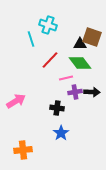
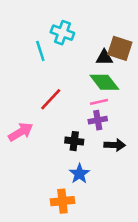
red line: (50, 60) -> (51, 99), moved
pink line: (66, 78) -> (99, 102), moved
black arrow: (92, 92) -> (115, 145), moved
orange cross: (23, 150) -> (62, 201), moved

